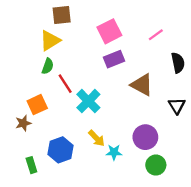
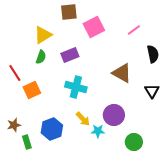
brown square: (62, 15) -> (69, 12), moved
purple rectangle: (114, 59) -> (70, 55), moved
red line: (65, 84) -> (15, 73), moved
cyan cross: (88, 101) -> (76, 87), turned -30
brown star: (23, 123) -> (14, 125), moved
purple circle: (145, 137) -> (114, 115), moved

